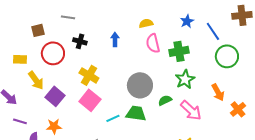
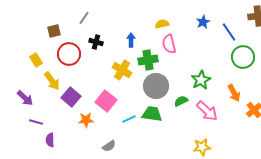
gray line: (68, 17) -> (84, 18), turned -64
green cross: (179, 51) -> (148, 60), moved
yellow rectangle: (20, 59) -> (36, 60), turned 56
yellow cross: (89, 75) -> (122, 70), moved
orange star: (54, 126) -> (86, 120), moved

